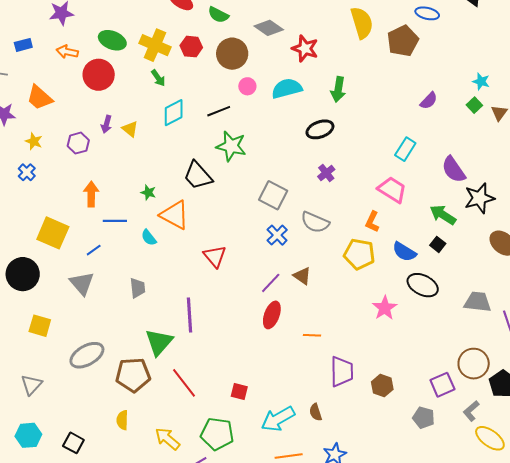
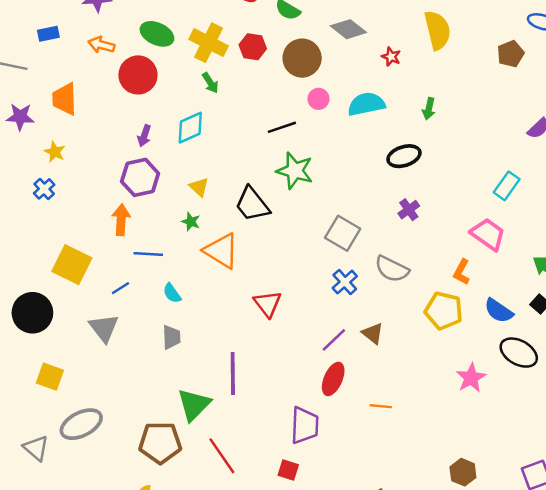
yellow semicircle: (362, 23) -> (438, 30), moved
brown pentagon: (403, 41) -> (511, 54), size x0.7
red star: (305, 48) -> (391, 57), size x0.6
green arrow: (338, 89) -> (429, 109), size x0.7
orange trapezoid: (40, 98) -> (65, 99), turned 44
cyan diamond: (174, 113) -> (190, 128), moved
yellow triangle: (130, 129) -> (199, 187), moved
purple hexagon: (78, 143) -> (140, 177), moved, size x1.4
cyan semicircle: (149, 238) -> (172, 293), moved
gray ellipse: (87, 355) -> (81, 424), moved
purple trapezoid: (342, 371) -> (305, 425), moved
gray triangle: (32, 385) -> (36, 448), turned -35

